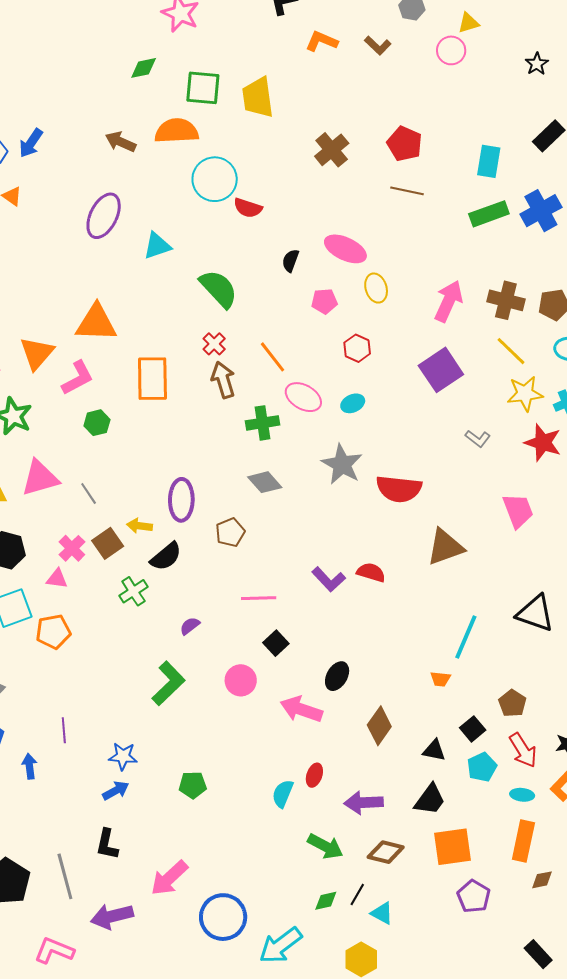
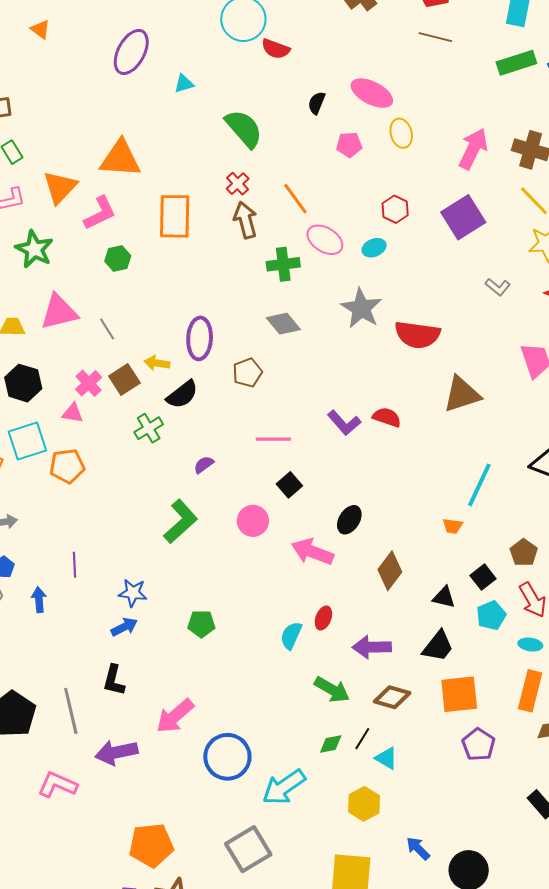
cyan triangle: (157, 246) -> (184, 84), size x0.7
red hexagon: (357, 348) -> (395, 209), moved

